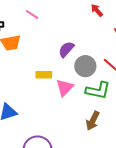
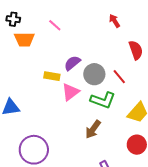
pink line: (32, 14) -> (55, 25), moved
purple semicircle: (66, 49) -> (72, 63), moved

